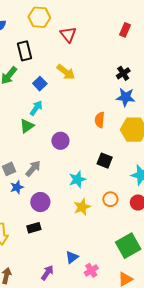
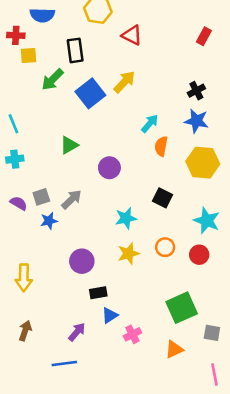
red triangle: (68, 35) -> (132, 35), turned -30
yellow arrow: (66, 72) -> (124, 82), turned -90
blue square: (40, 84) -> (90, 93), size x1.6
cyan arrow: (36, 108) -> (150, 123), moved
purple circle: (40, 202) -> (82, 261), moved
black rectangle: (34, 228) -> (98, 293), moved

